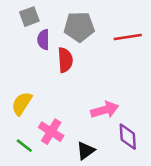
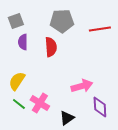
gray square: (29, 17) -> (16, 21), moved
purple semicircle: (43, 40) -> (23, 42), moved
green line: (24, 146) -> (19, 104), moved

